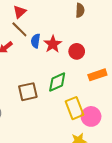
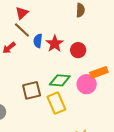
green diamond: (57, 82) -> (60, 80), turned 30
yellow rectangle: (74, 108) -> (56, 103), moved
pink circle: (91, 116) -> (87, 84), moved

